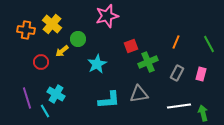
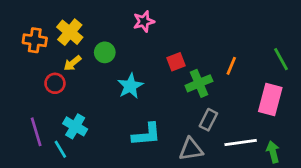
pink star: (107, 16) -> (144, 21), size x0.7
orange line: (176, 42) -> (231, 66), moved
yellow arrow: (62, 51) -> (72, 63), moved
gray rectangle: (177, 73) -> (208, 120), moved
pink rectangle: (201, 74) -> (270, 99), size x1.6
gray triangle: (139, 94) -> (191, 149), moved

